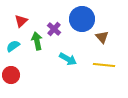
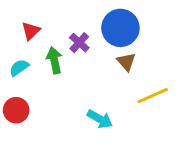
brown triangle: (102, 37) -> (126, 62), moved
cyan arrow: (68, 59) -> (100, 119), moved
yellow line: (104, 65) -> (153, 96), turned -30

